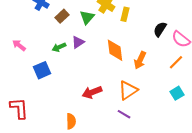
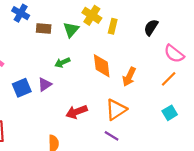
brown rectangle: (62, 16) -> (44, 28), turned 48
black semicircle: (160, 29) -> (151, 27), moved
purple triangle: (78, 42) -> (45, 84), moved
green arrow: (59, 47) -> (62, 62), moved

